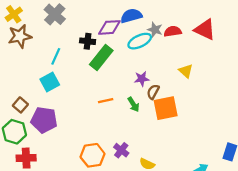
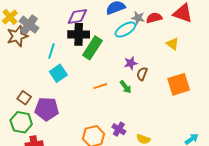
gray cross: (55, 14) -> (29, 25), moved
purple diamond: (109, 27) -> (77, 16), moved
black cross: (88, 41) -> (79, 34), size x1.5
yellow triangle: (186, 71) -> (173, 44), moved
cyan square: (50, 82) -> (58, 73), moved
orange square: (166, 108) -> (179, 84), moved

